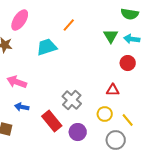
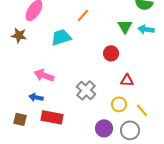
red circle: (128, 63) -> (111, 53), moved
pink arrow: (17, 82) -> (44, 75), moved
red rectangle: (52, 121) -> (52, 117), moved, turned -40
purple circle: (78, 132) -> (104, 128), moved

